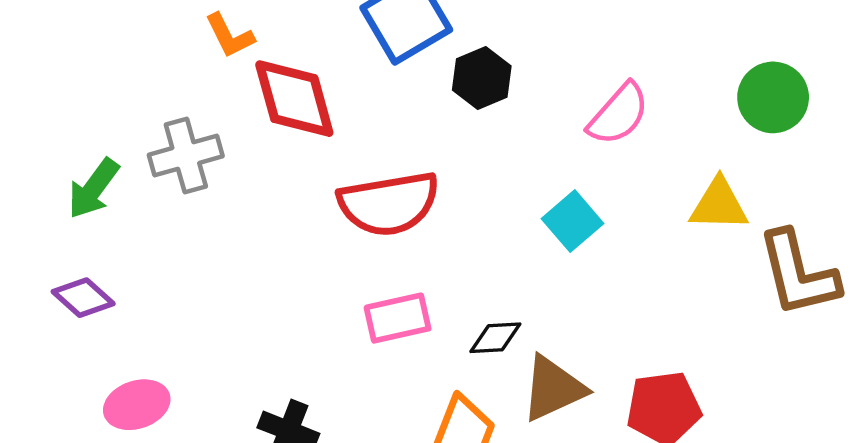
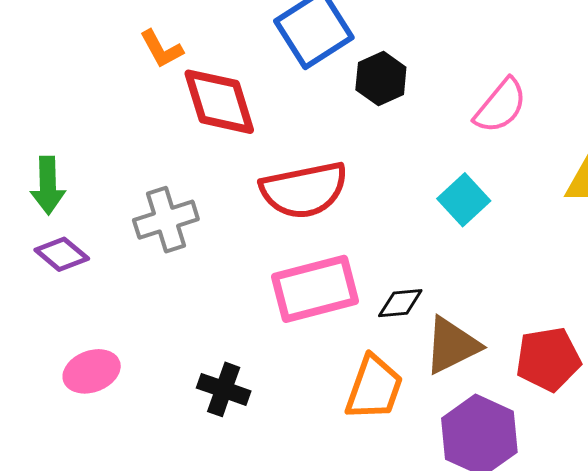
gray cross: (186, 156) -> (166, 220), moved
green arrow: (93, 188) -> (48, 185), turned -36
purple diamond: (83, 298) -> (62, 254), moved
pink rectangle: (398, 318) -> (315, 289), size x1.5

